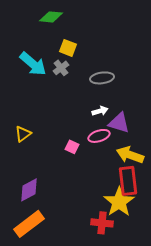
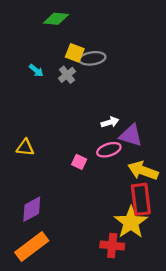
cyan arrow: (33, 64) -> (36, 70), size x0.5
gray ellipse: (102, 78) -> (92, 58), moved
yellow triangle: (23, 134) -> (25, 148), turned 42

